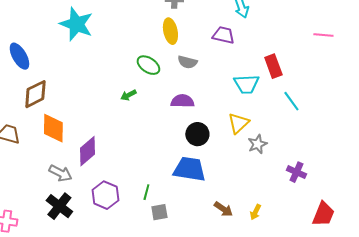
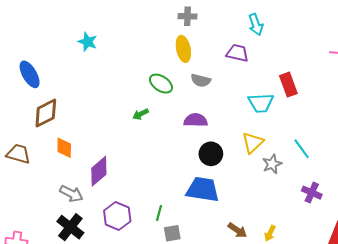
cyan star: (76, 24) -> (88, 42), size x0.6
cyan line: (291, 101) -> (302, 149), moved
orange diamond: (53, 128) -> (64, 148), size x0.7

